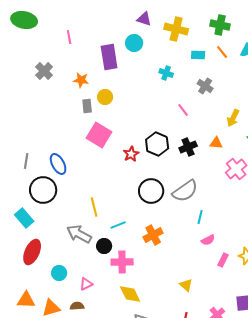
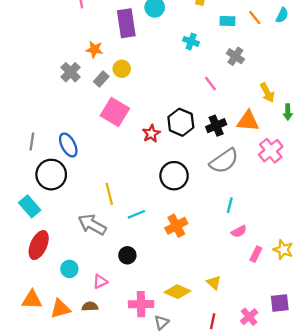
gray cross: (44, 71) -> (71, 72), moved
gray rectangle: (87, 106) -> (101, 79), turned 48
yellow arrow: (233, 118) -> (267, 93), turned -54
orange triangle: (216, 143) -> (248, 121), size x1.5
gray semicircle: (185, 191) -> (224, 161), moved
black circle: (104, 246) -> (127, 255), moved
pink cross: (122, 262) -> (141, 304), moved
yellow diamond: (130, 294) -> (177, 292), moved, turned -40

